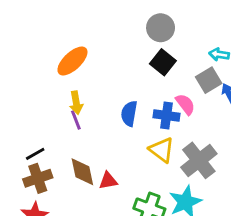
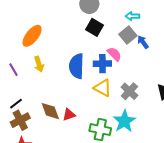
blue semicircle: (129, 114) -> (77, 66), size x1.4
purple line: (76, 120) -> (13, 70), moved
gray cross: (199, 160) -> (129, 91), size x0.7

